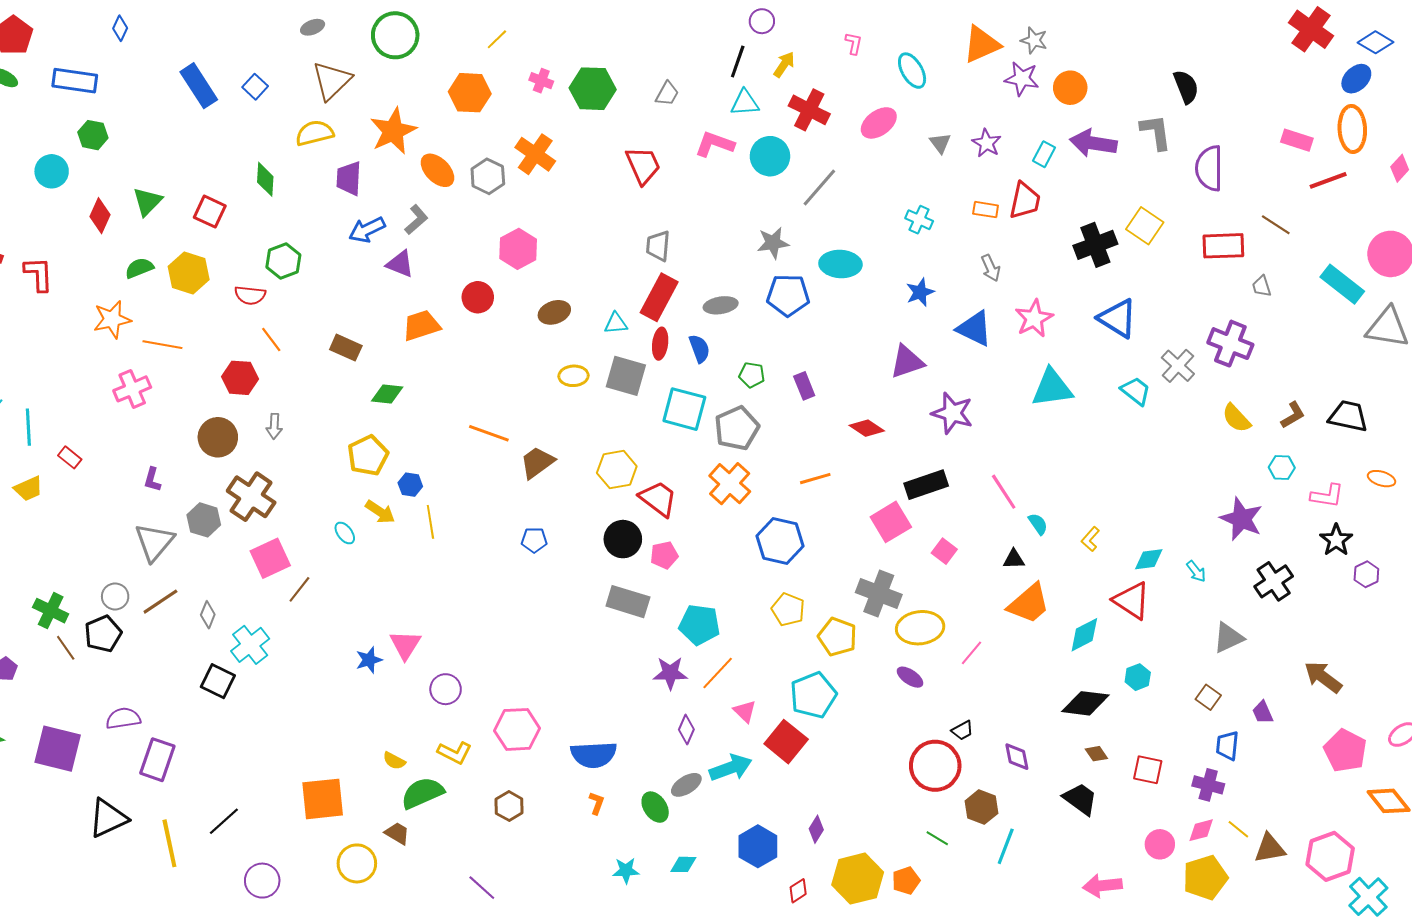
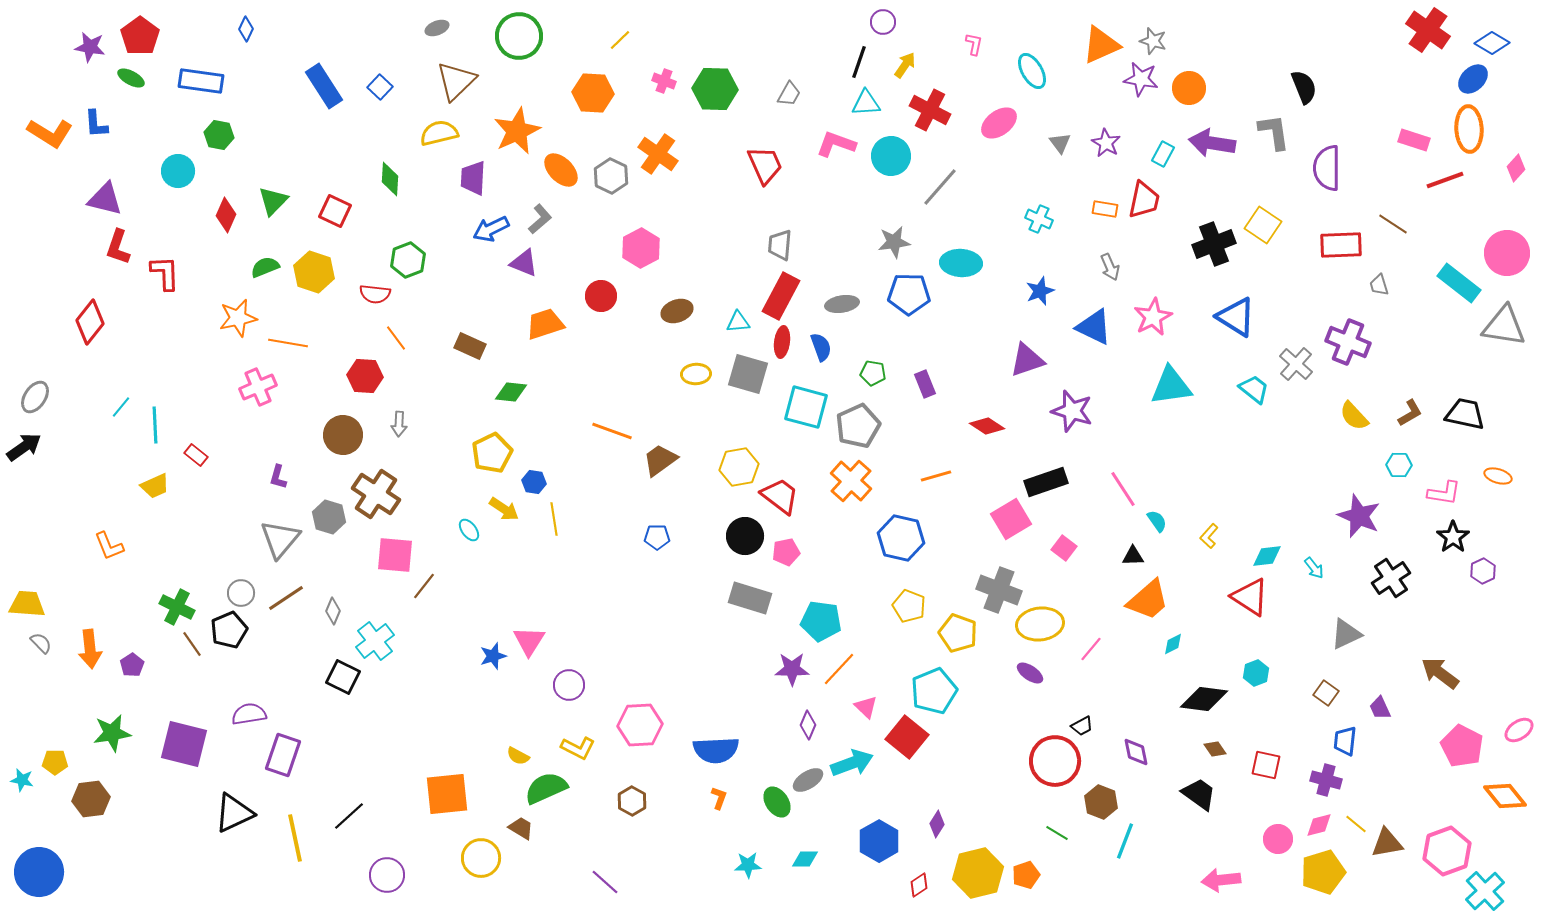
pink square: (270, 558) -> (395, 555), turned 30
cyan diamond: (1084, 635) -> (1173, 644), moved, size x0.6

